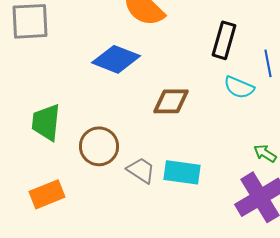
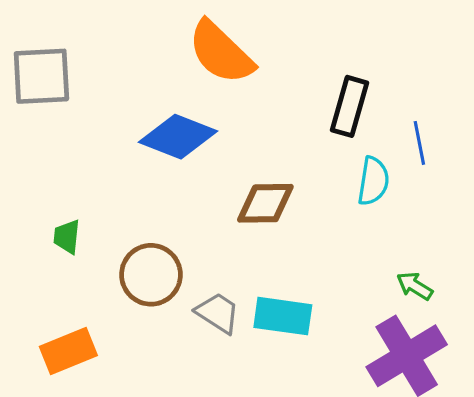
cyan semicircle: (239, 87) -> (373, 181), turned -104
green trapezoid: (46, 122) -> (67, 237), size x0.6

